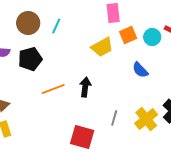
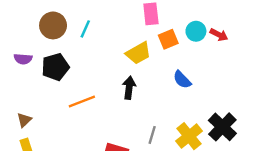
cyan circle: (152, 37) -> (196, 31), moved
black arrow: (85, 87) -> (129, 88), moved

